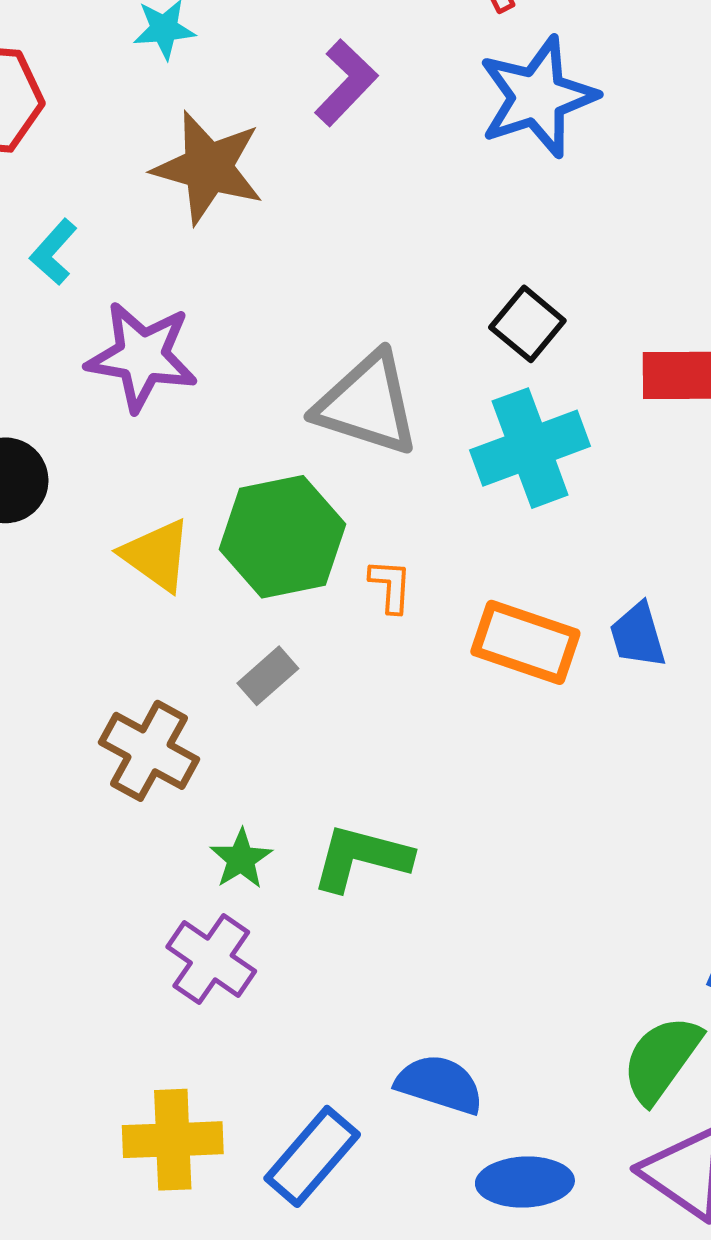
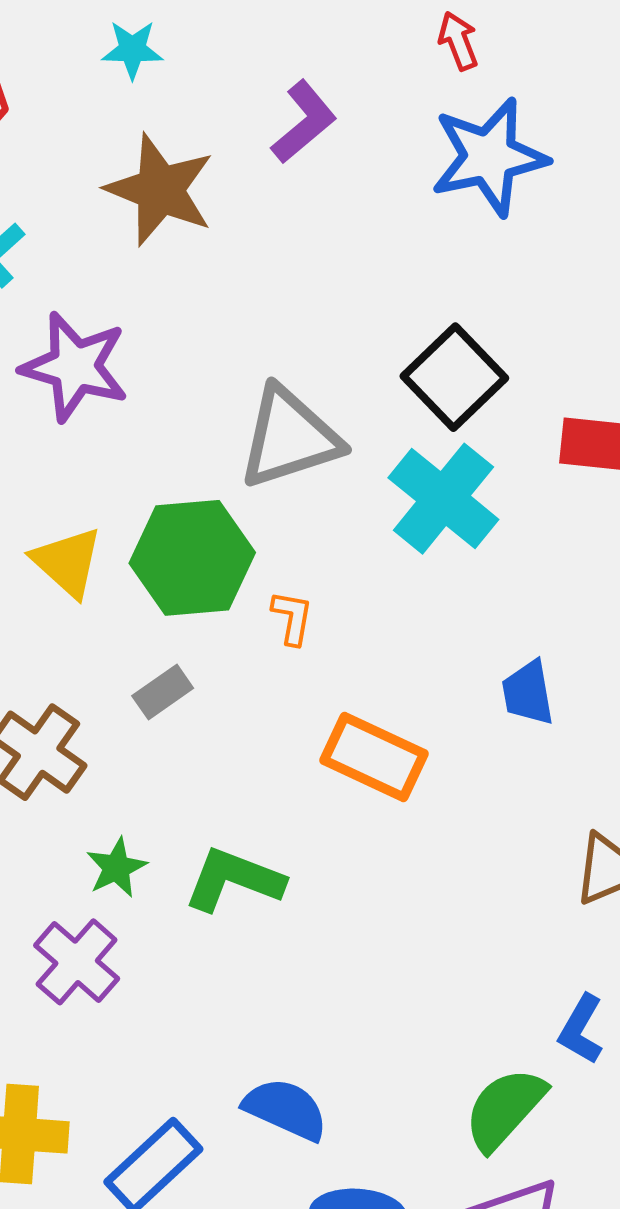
black square: (527, 324) -> (454, 377), size x1.4
gray triangle: (367, 404) -> (289, 438), turned -42
cyan cross: (530, 448) -> (443, 499), turned -37
orange rectangle: (525, 642) -> (374, 757), moved

